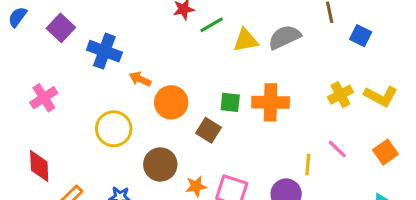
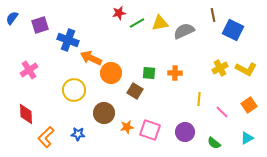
purple square: (61, 28) -> (40, 25), turned 30
blue square: (361, 36) -> (233, 30), size x1.5
yellow triangle: (246, 40) -> (160, 23), moved
orange arrow: (140, 79) -> (91, 58), size x1.5
orange cross: (271, 102) -> (175, 73), size x0.6
pink line: (337, 149) -> (222, 112), moved
yellow line: (308, 164) -> (199, 99), moved

